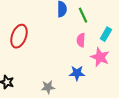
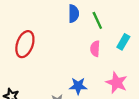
pink star: (100, 57) -> (117, 83), moved
blue star: (77, 73) -> (78, 86), moved

